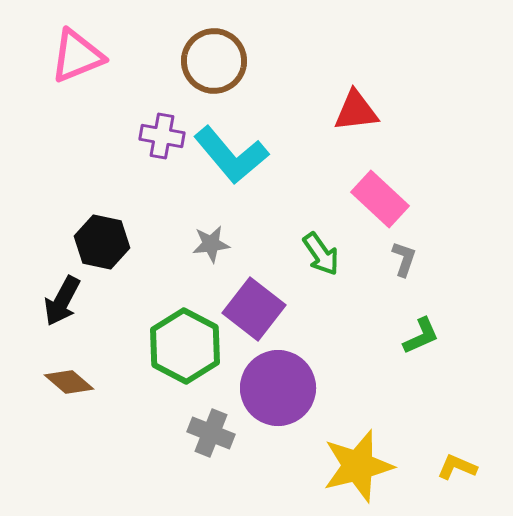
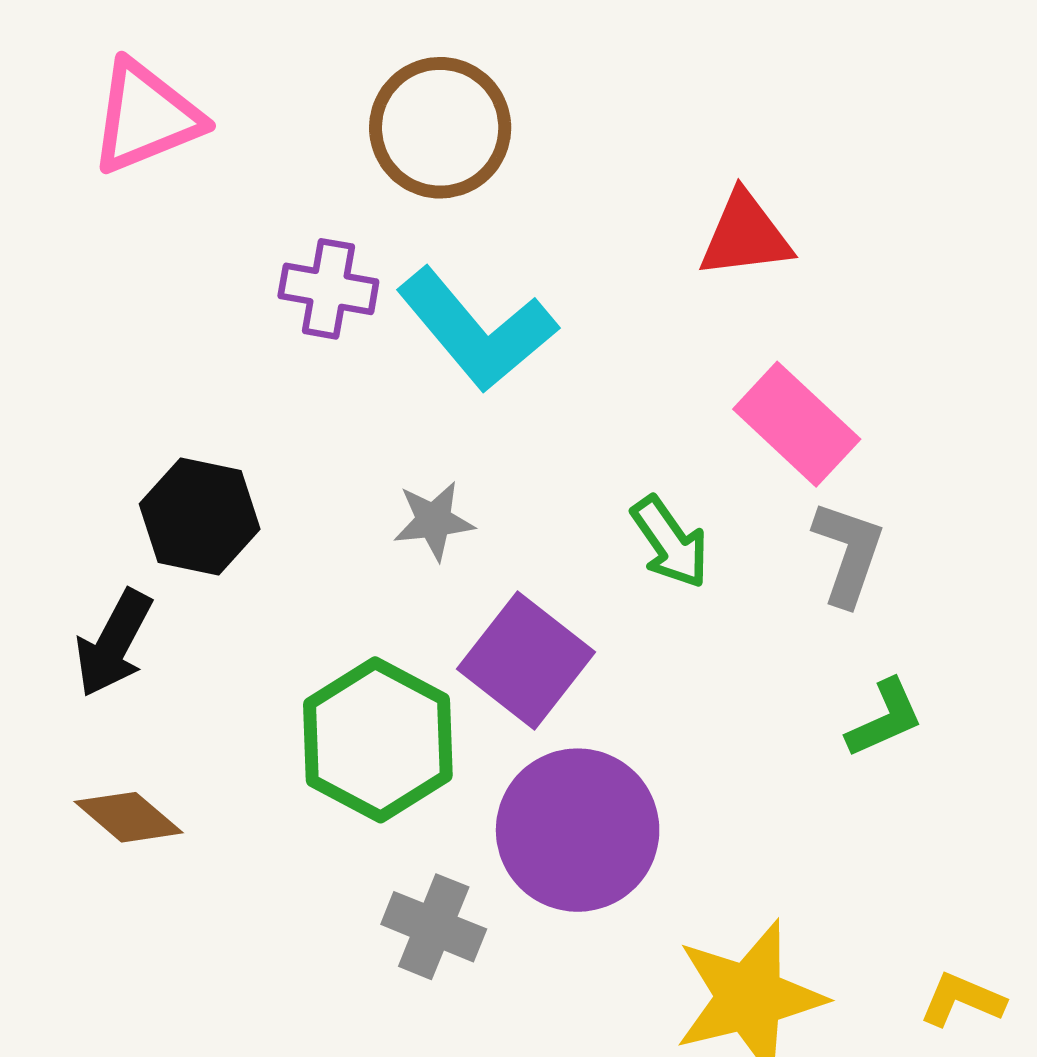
gray L-shape: (404, 259) -> (848, 553), size x1.4

